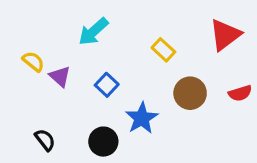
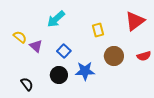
yellow rectangle: (163, 50) -> (98, 30), turned 32
blue star: (142, 118) -> (85, 71), turned 30
black circle: (103, 142) -> (59, 75), moved

